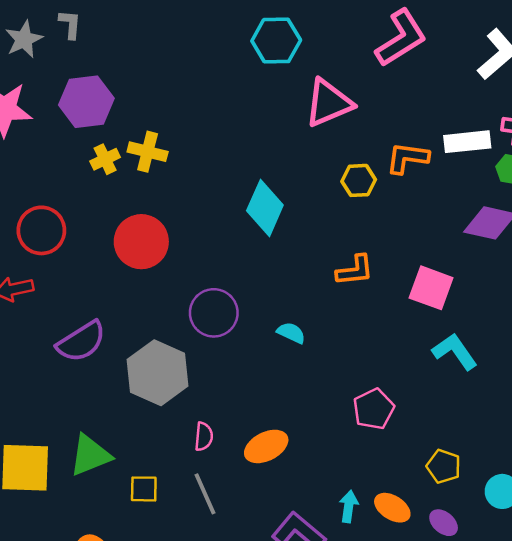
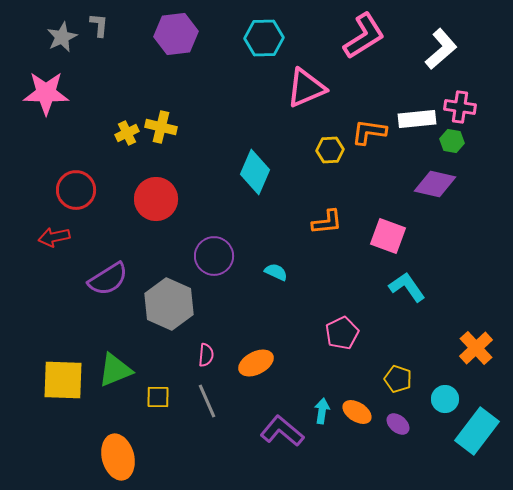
purple hexagon: (86, 102) -> (176, 34), moved

